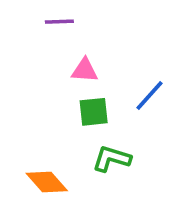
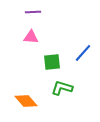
pink triangle: (85, 70) -> (31, 37), moved

